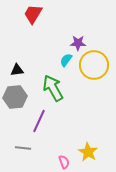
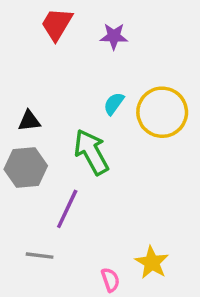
purple star: (78, 43) -> (114, 36), moved

